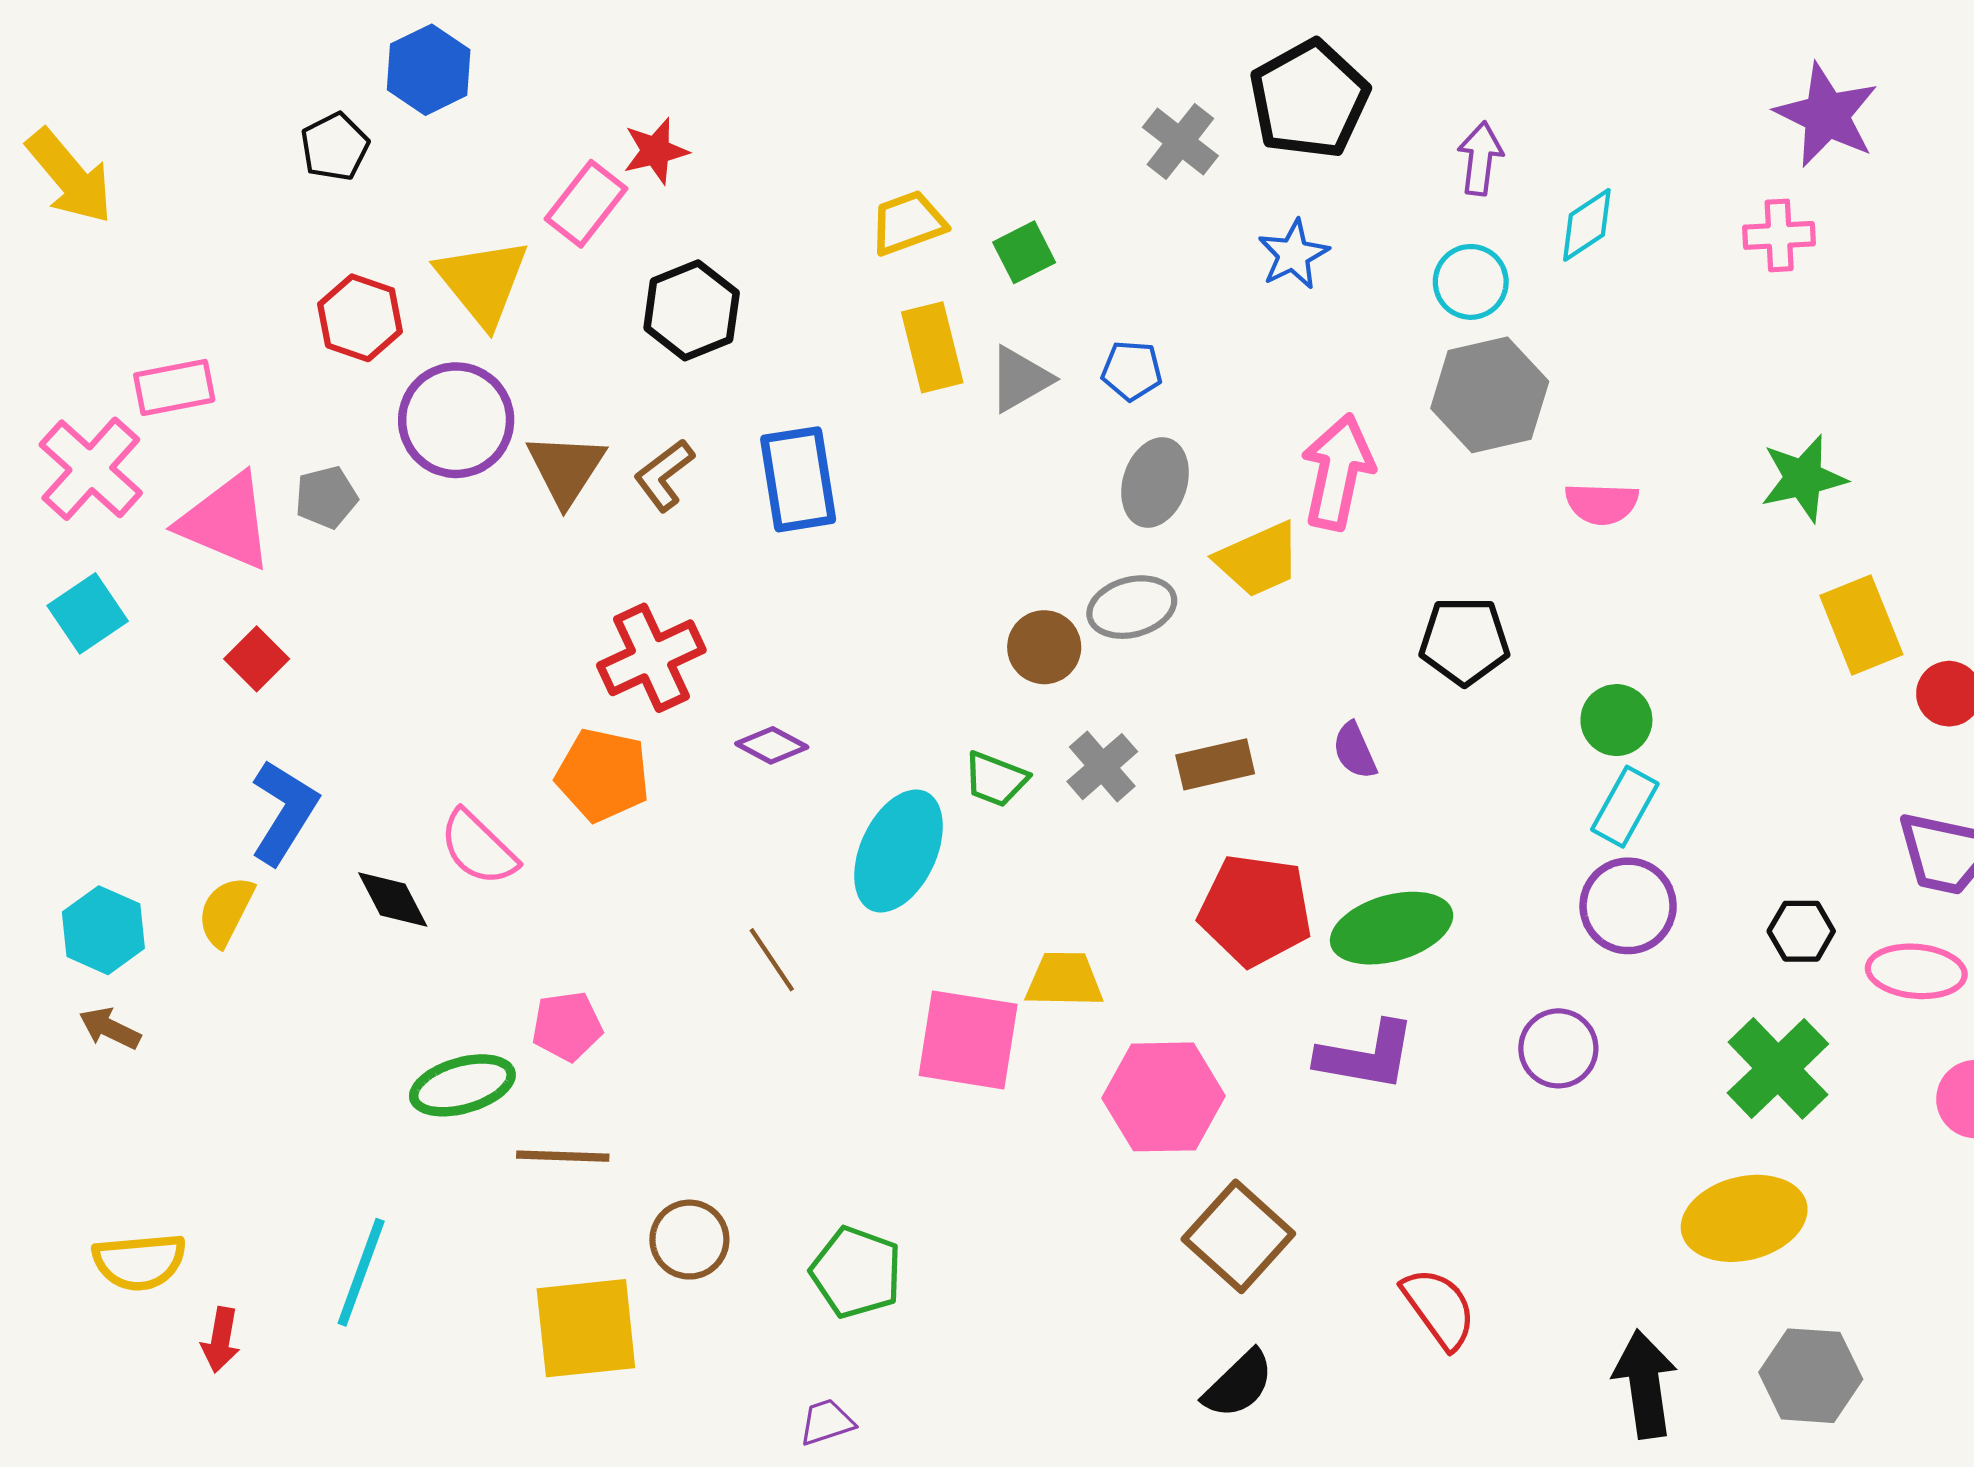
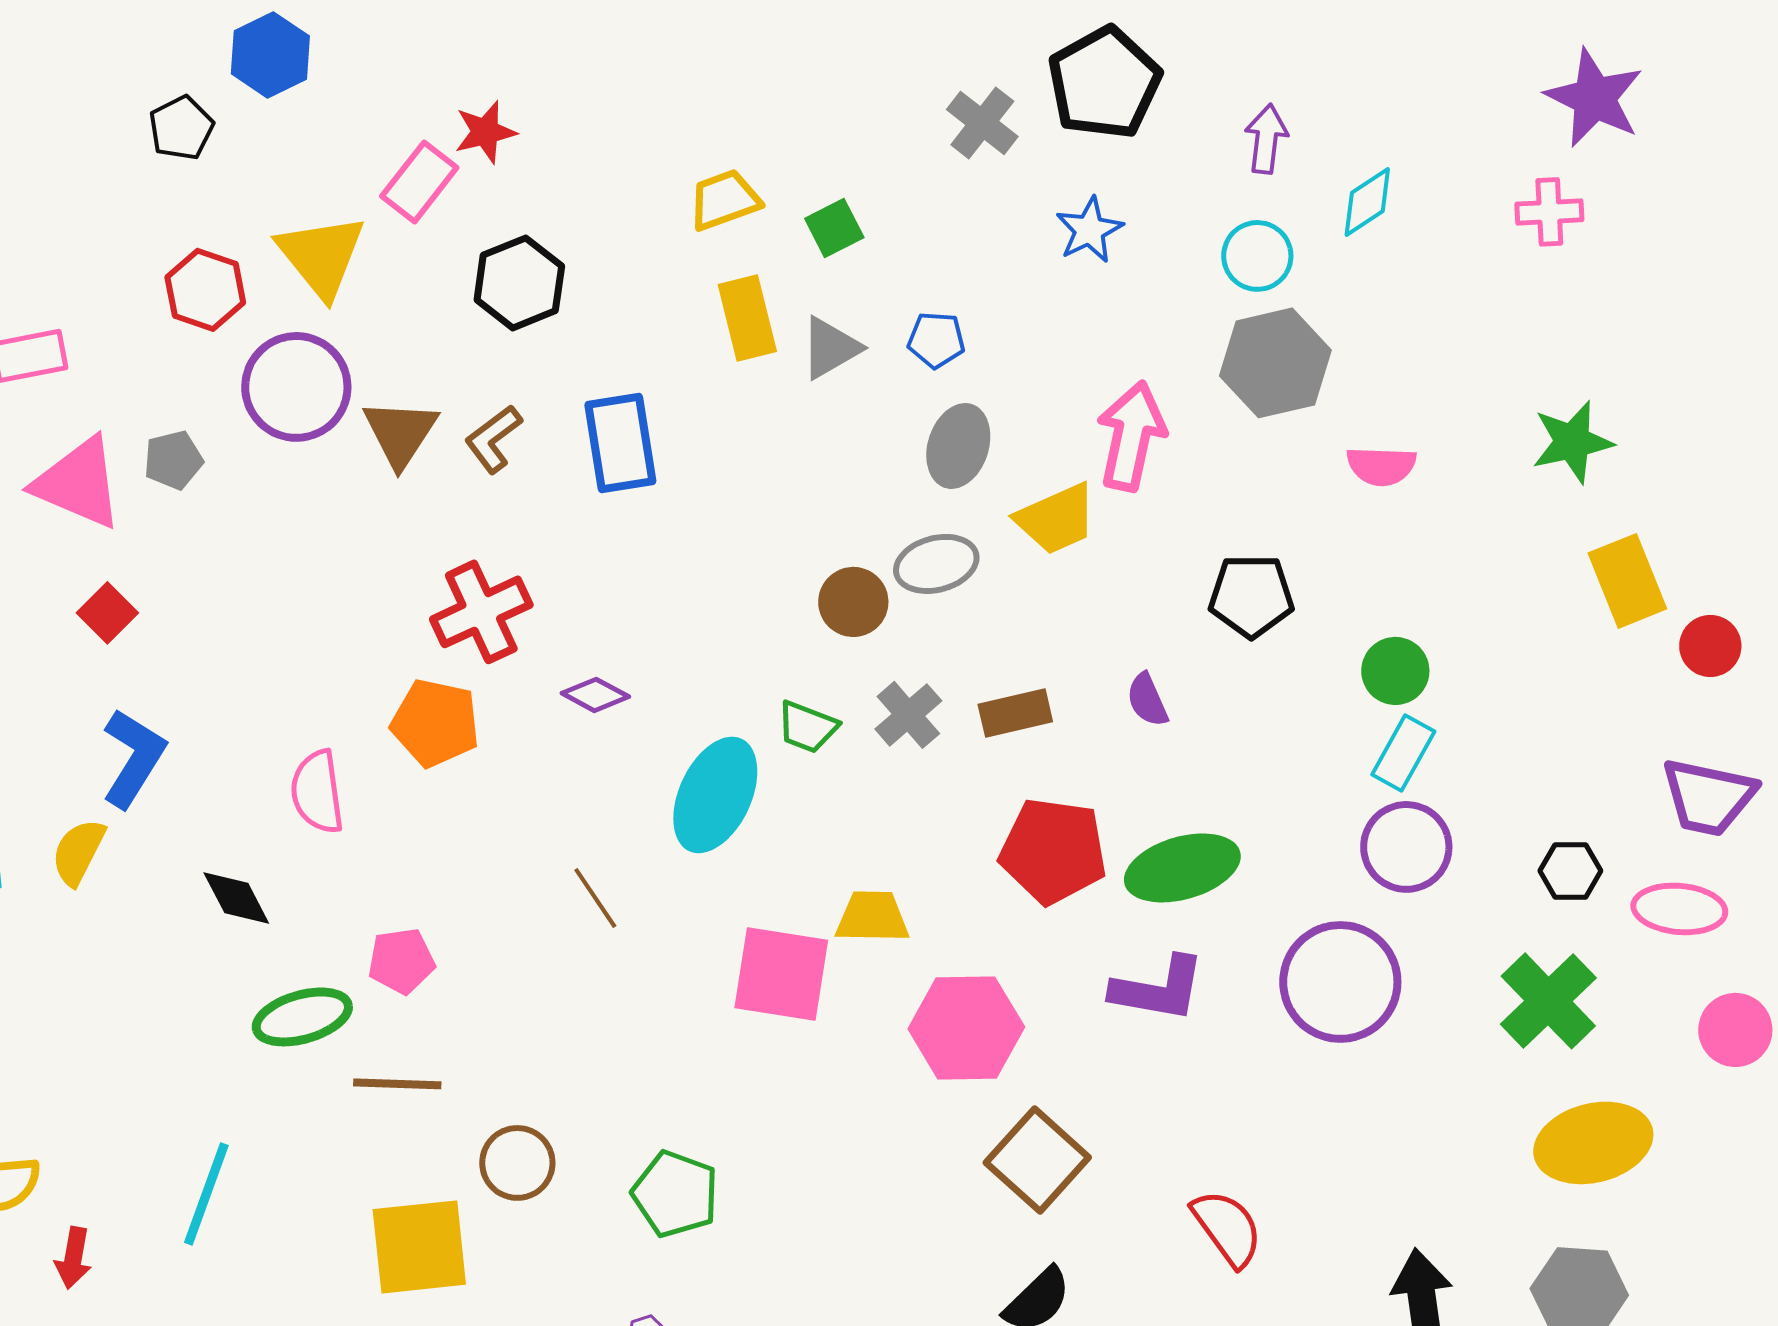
pink semicircle: (478, 848) -> (317, 792), turned 38
black diamond: (393, 900) -> (236, 898), moved
purple circle: (1558, 1048) -> (1340, 982), size x1.6
yellow ellipse: (1744, 1218) -> (1593, 1143), moved

